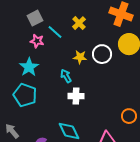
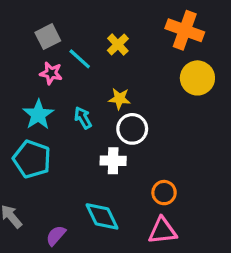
white circle: (102, 54) -> (132, 129), moved
cyan arrow: (66, 76) -> (83, 118), moved
orange circle: (129, 116) -> (164, 193), moved

